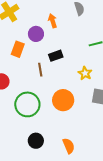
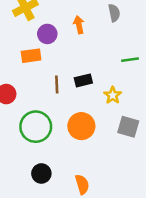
purple circle: (36, 34) -> (47, 34), moved
orange rectangle: (18, 49) -> (31, 56), turned 56
black rectangle: (56, 56) -> (83, 80), moved

